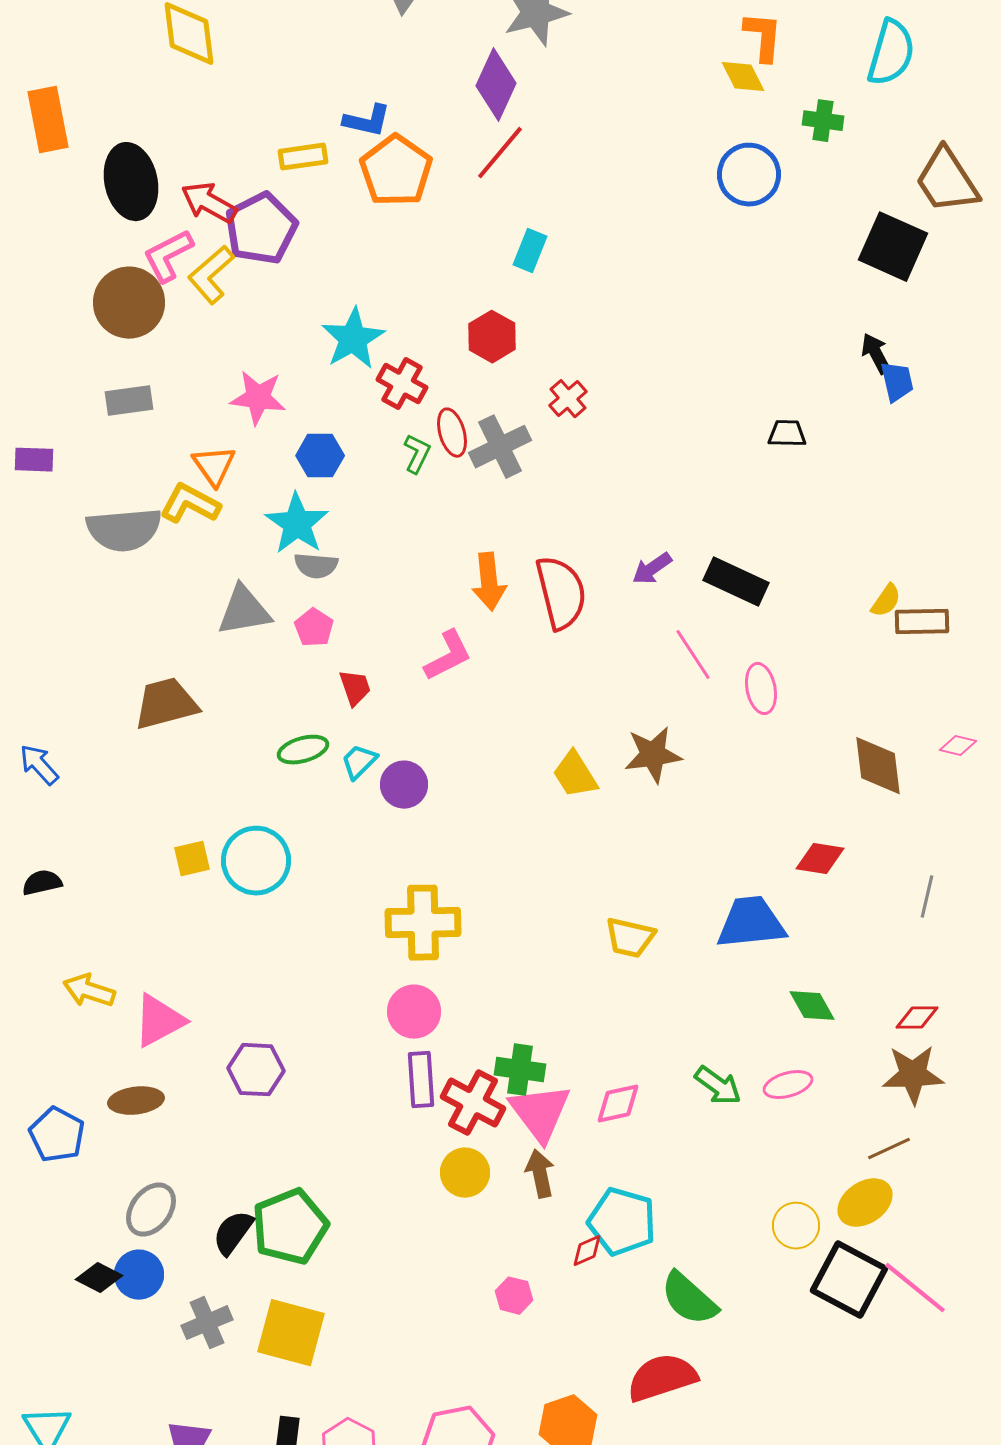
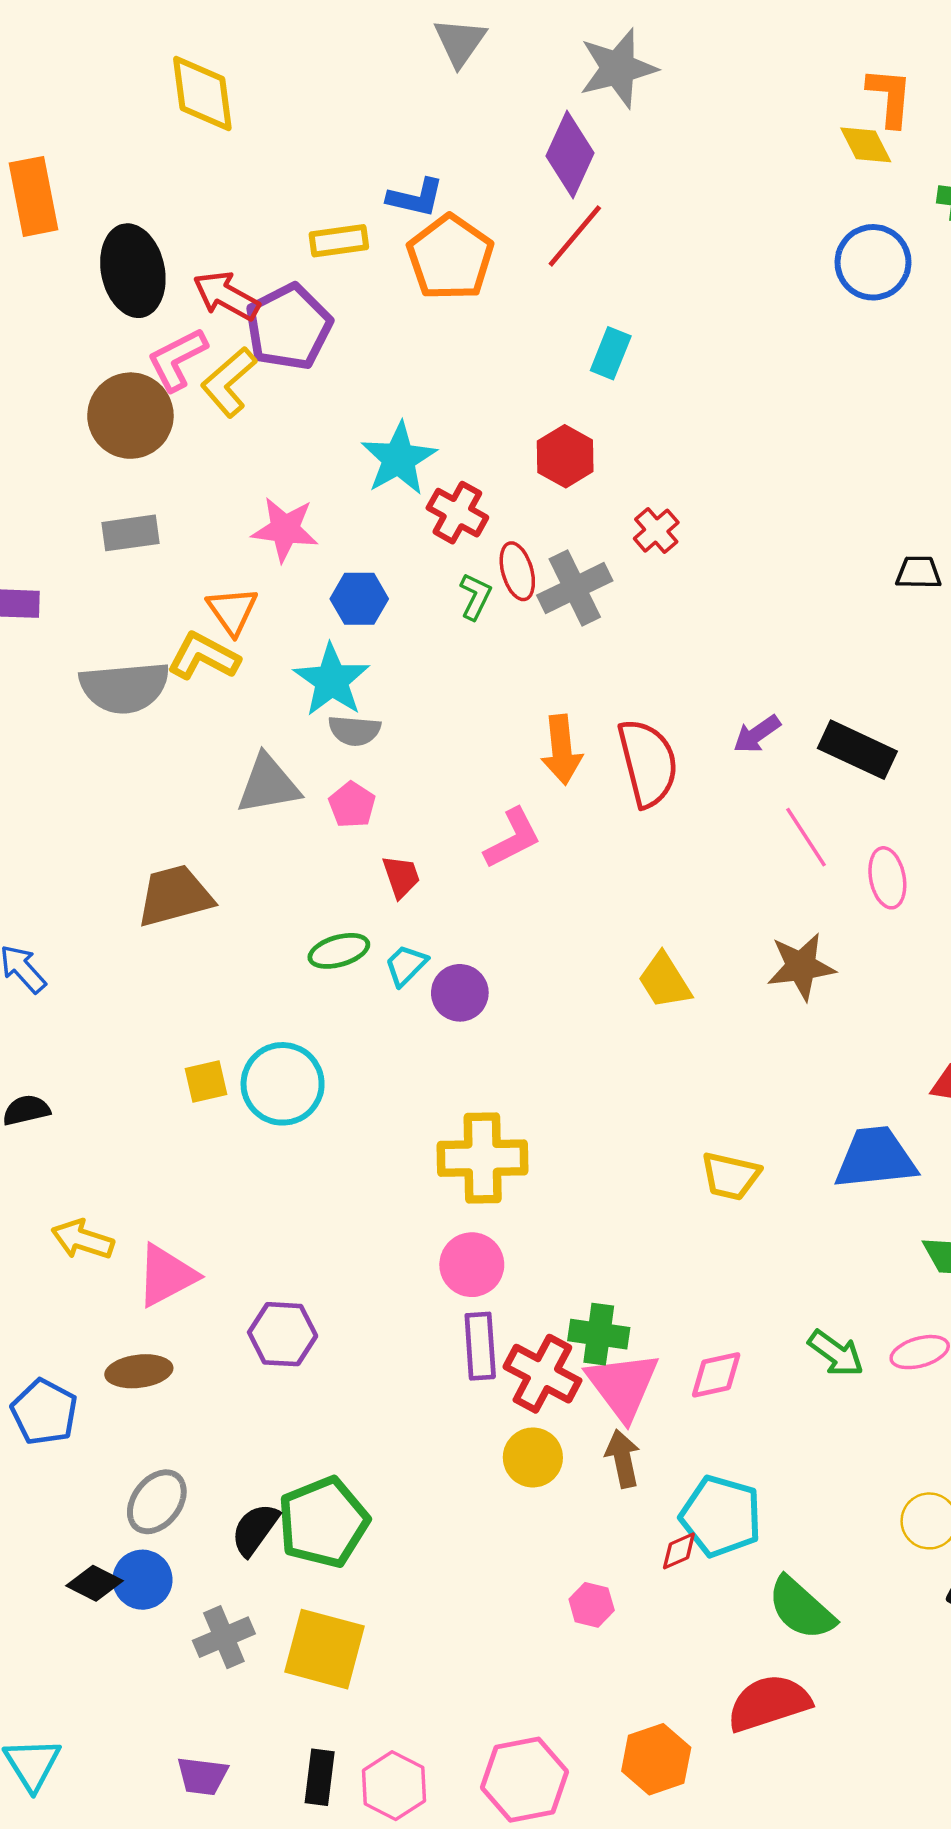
brown star: (653, 755) -> (801, 966), moved

